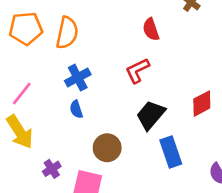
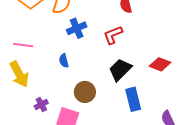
blue cross: (78, 78) -> (77, 28), moved
pink line: (22, 93) -> (23, 45), turned 54
red diamond: (202, 104) -> (160, 64), turned 45

